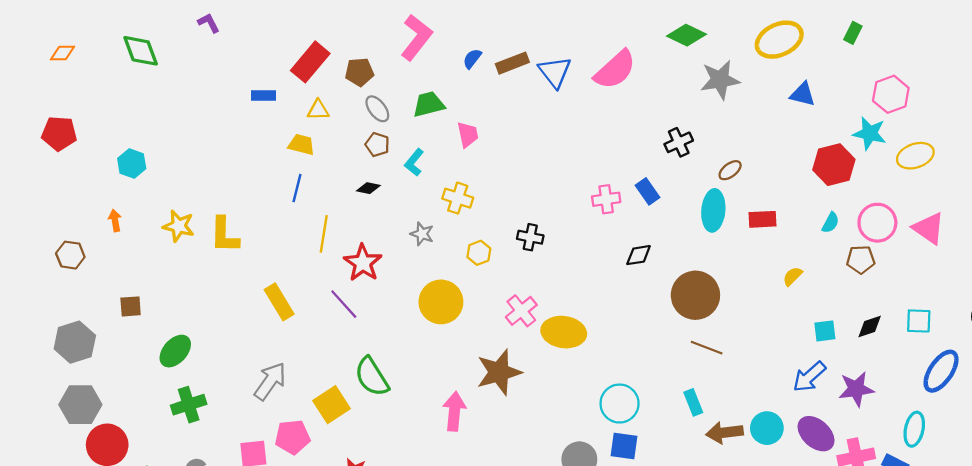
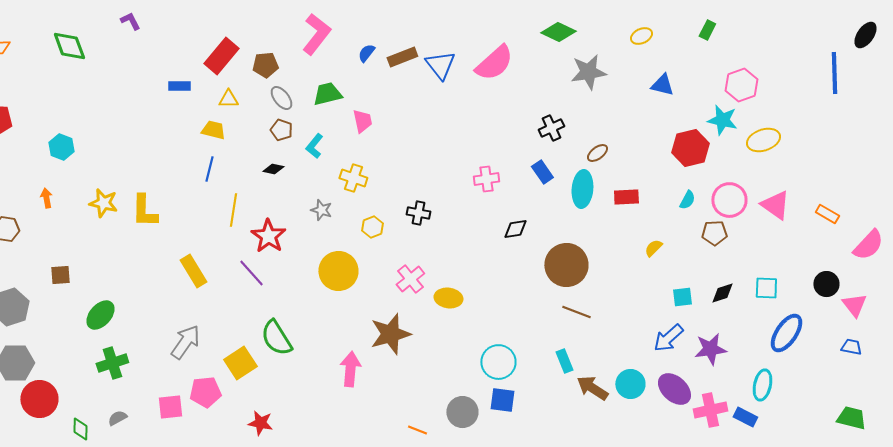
yellow ellipse: (779, 40) -> (641, 36), size x0.5
blue rectangle: (647, 191) -> (542, 172), moved
yellow ellipse: (564, 332) -> (448, 298), size x0.7
brown arrow: (724, 433) -> (592, 388), turned 40

